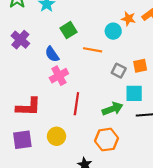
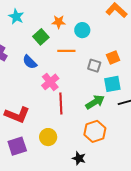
orange star: (128, 19) -> (59, 22), moved
pink cross: (59, 76) -> (50, 82), moved
red L-shape: (28, 107) -> (17, 115), turned 30

